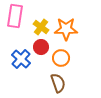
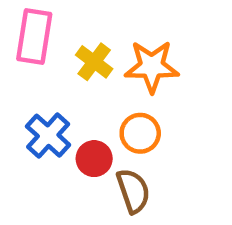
red circle: (41, 47) -> (94, 159), moved

